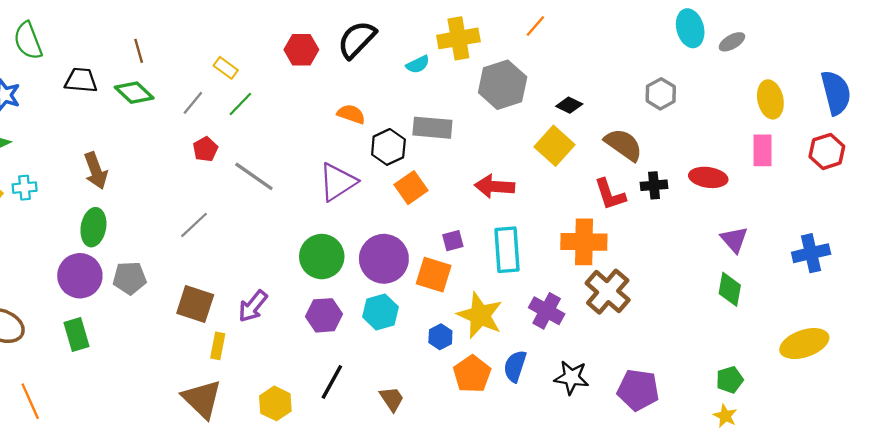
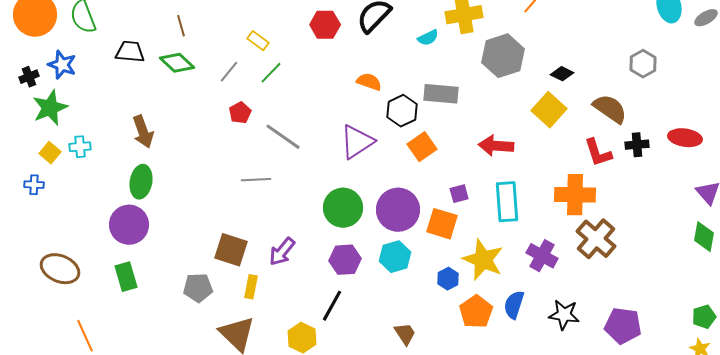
gray line: (194, 225) -> (256, 180), moved, turned 40
gray pentagon: (130, 278) -> (198, 288), moved
black line: (332, 382) -> (332, 306), moved

